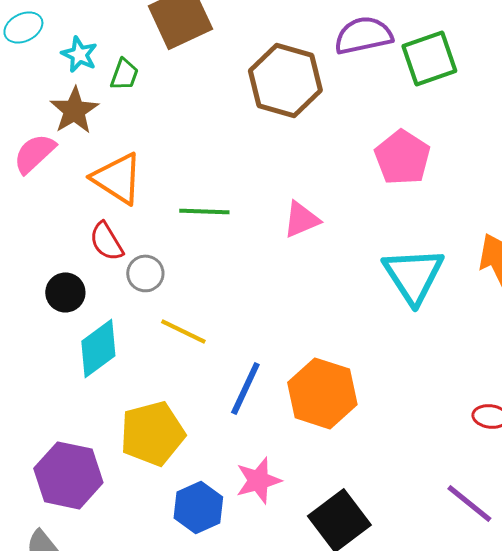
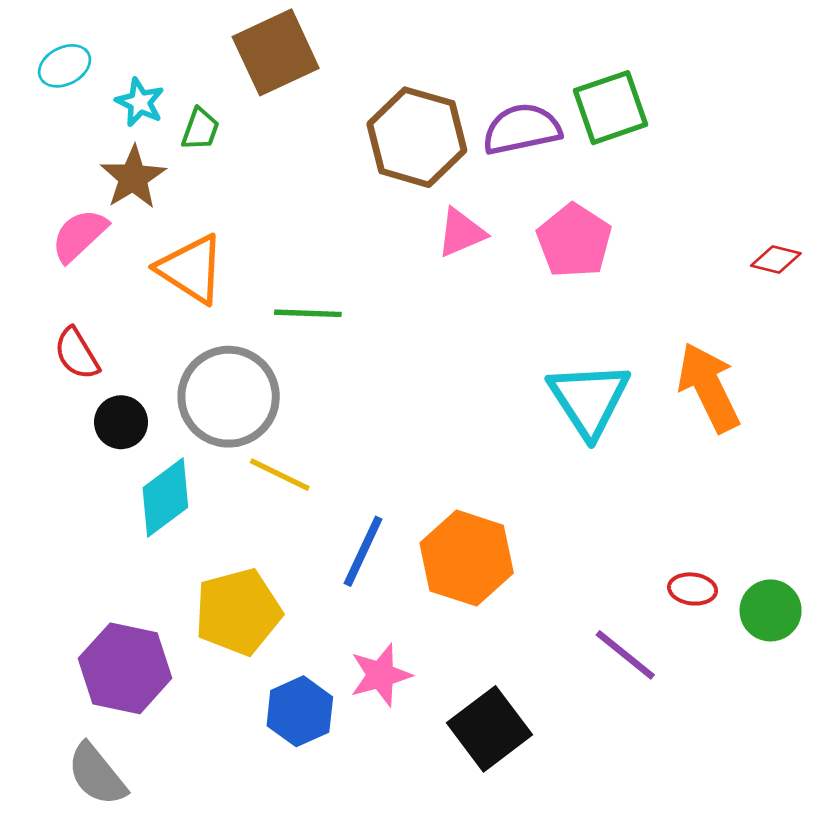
purple semicircle: (363, 35) -> (522, 129), moved
pink triangle: (301, 219) -> (461, 233), moved
red semicircle: (106, 241) -> (77, 354), moved
gray circle: (145, 273) -> (229, 397), size x2.0
purple line: (469, 503) -> (625, 655), moved

